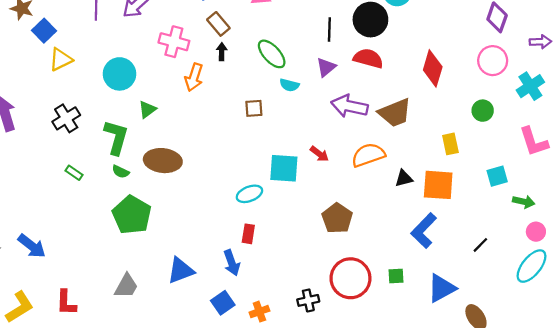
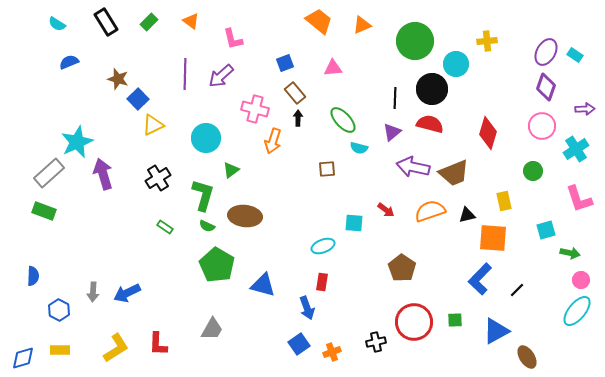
cyan square: (284, 168) -> (354, 223), size x0.7
black triangle: (404, 178) -> (467, 215), moved
black line: (480, 245) -> (517, 290), moved
blue arrow: (32, 246) -> (127, 293), turned 116
blue triangle: (181, 270) -> (263, 285), moved, turned 36

